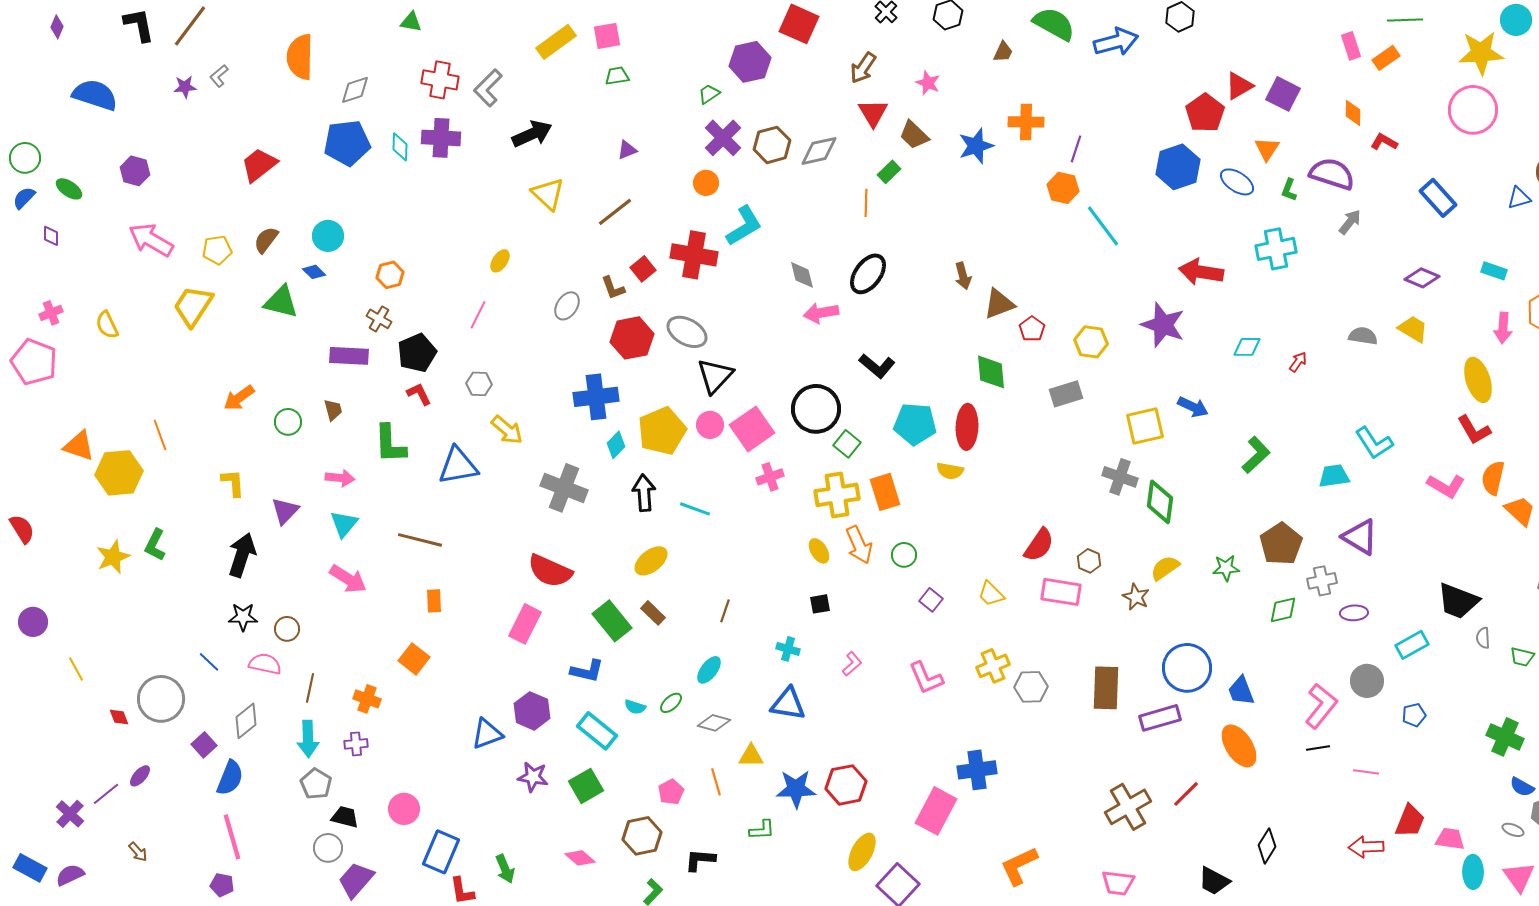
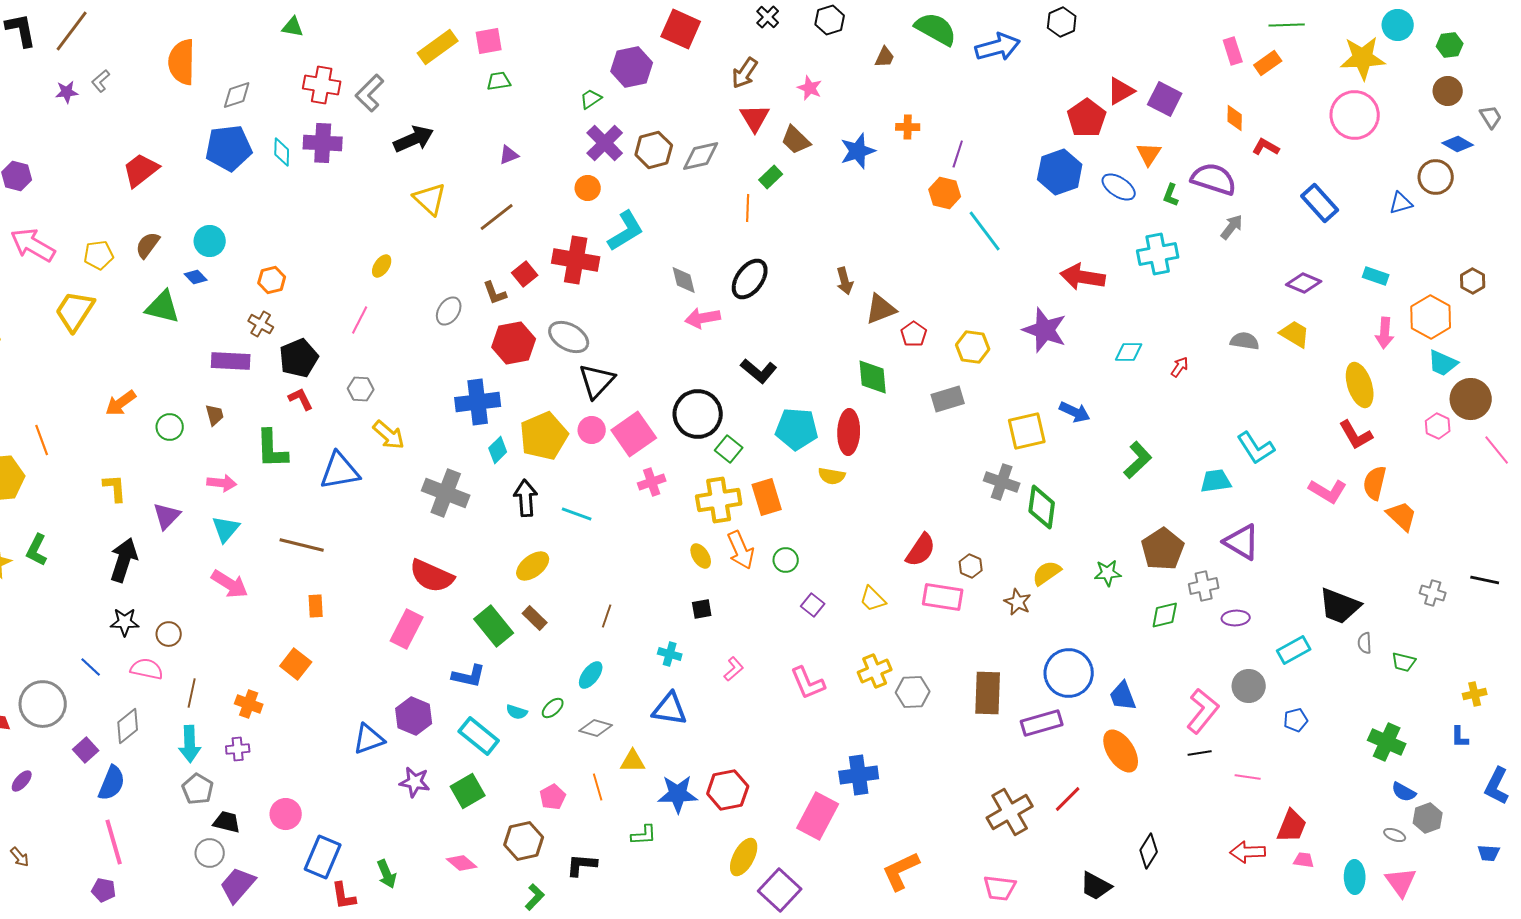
orange cross: (1026, 122) -> (908, 127), size x0.7
pink trapezoid: (1450, 839) -> (1304, 860), moved, size x0.7

